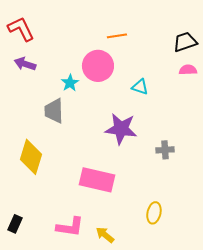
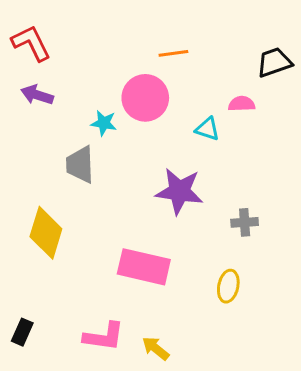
pink semicircle: (188, 70) -> (242, 104), moved
cyan star: (70, 83) -> (104, 123), turned -30
yellow ellipse: (154, 213) -> (228, 286), moved

